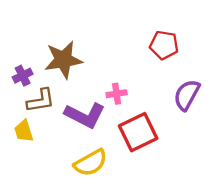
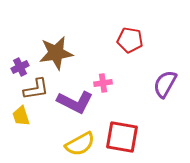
red pentagon: (164, 45) -> (130, 40), moved
red square: (138, 132) -> (122, 137), moved, turned 36

